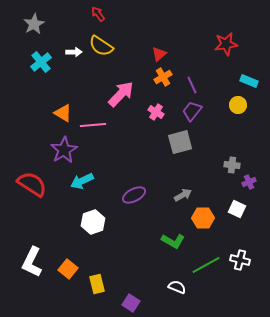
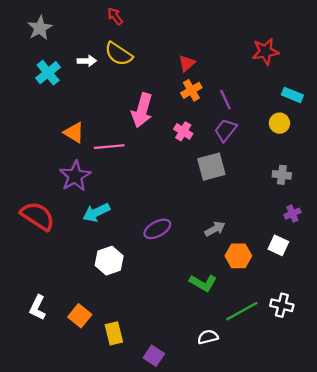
pink arrow: (121, 94) -> (142, 110), turned 152
gray cross: (232, 165) -> (282, 175), moved
white L-shape: (32, 262) -> (38, 308), size x0.7
white semicircle: (177, 287) -> (208, 337), turned -36

